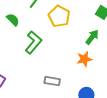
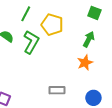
green L-shape: (33, 42) -> (31, 42), moved

